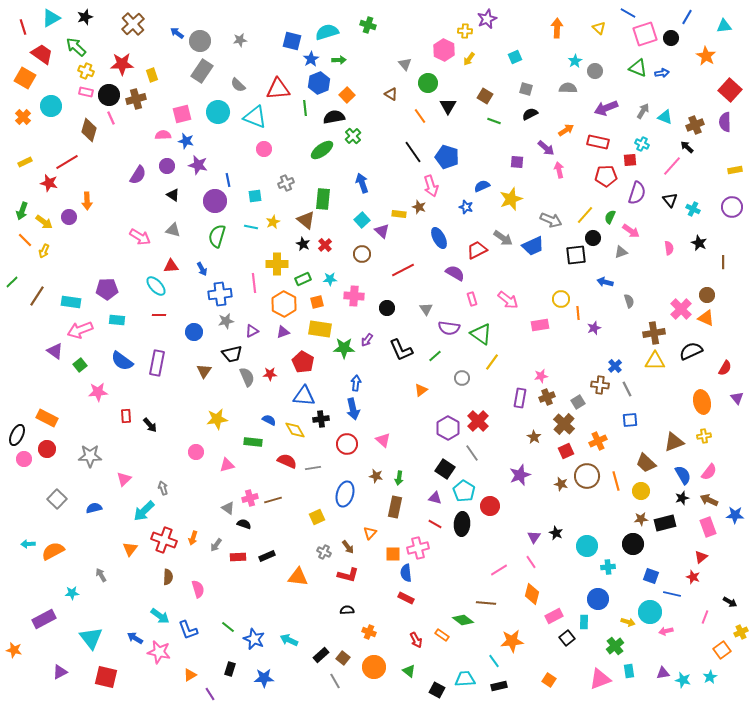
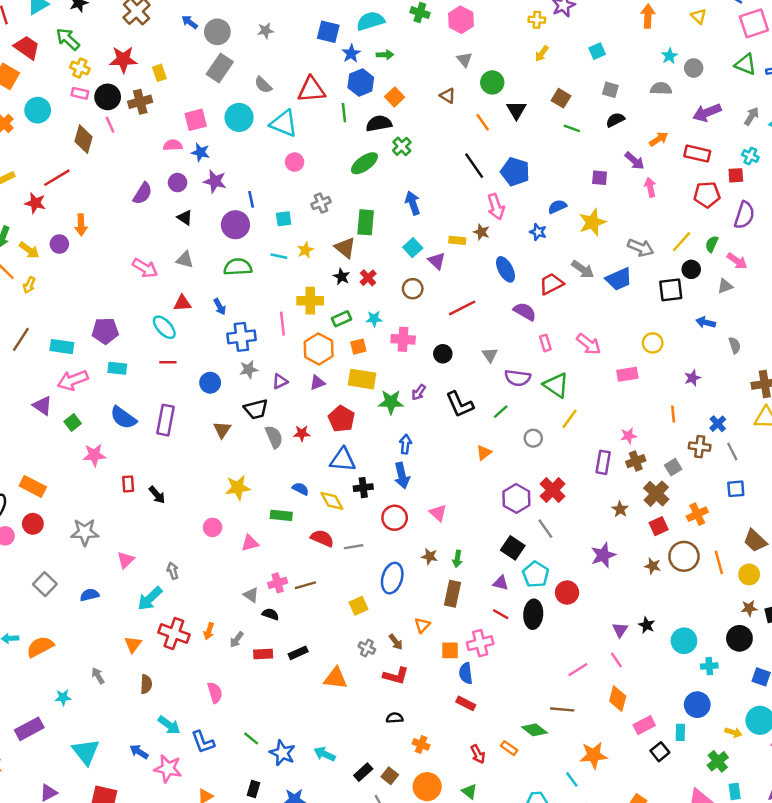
pink hexagon: (444, 50) -> (461, 20), moved
green semicircle: (217, 236) -> (238, 267), turned 70
orange line: (578, 313) -> (673, 414), moved
brown semicircle: (168, 577) -> (146, 684), moved

